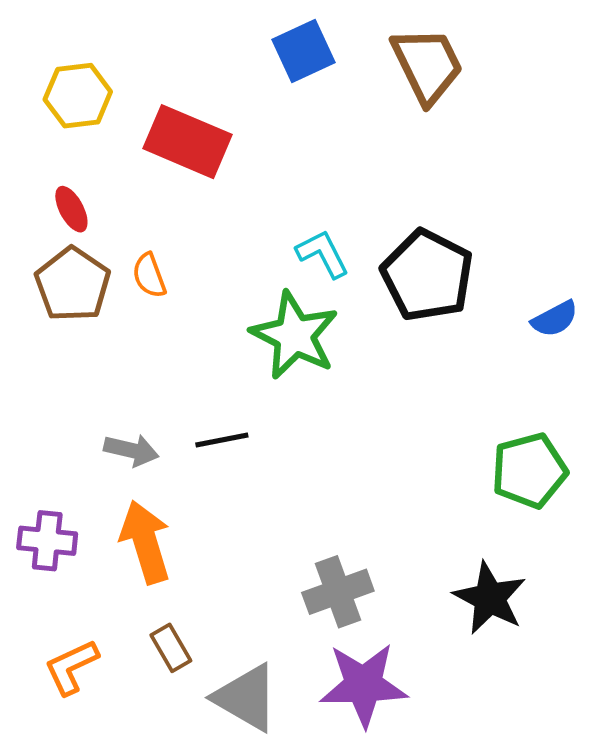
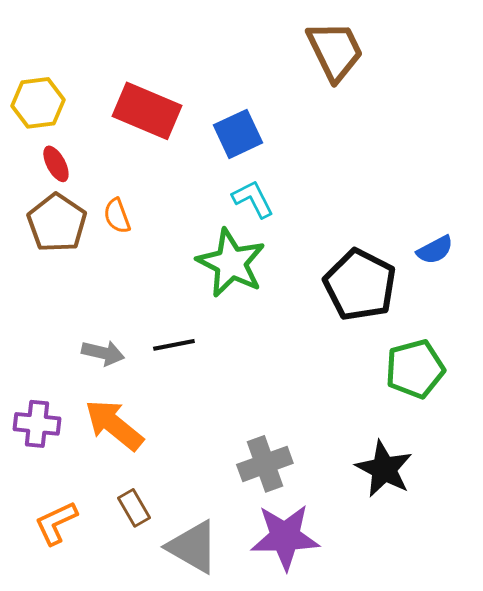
blue square: (304, 51) -> (238, 134), moved
yellow hexagon: (78, 96) -> (38, 103), moved
black pentagon: (427, 275) -> (360, 285), moved
orange arrow: (145, 542) -> (114, 425), turned -34

